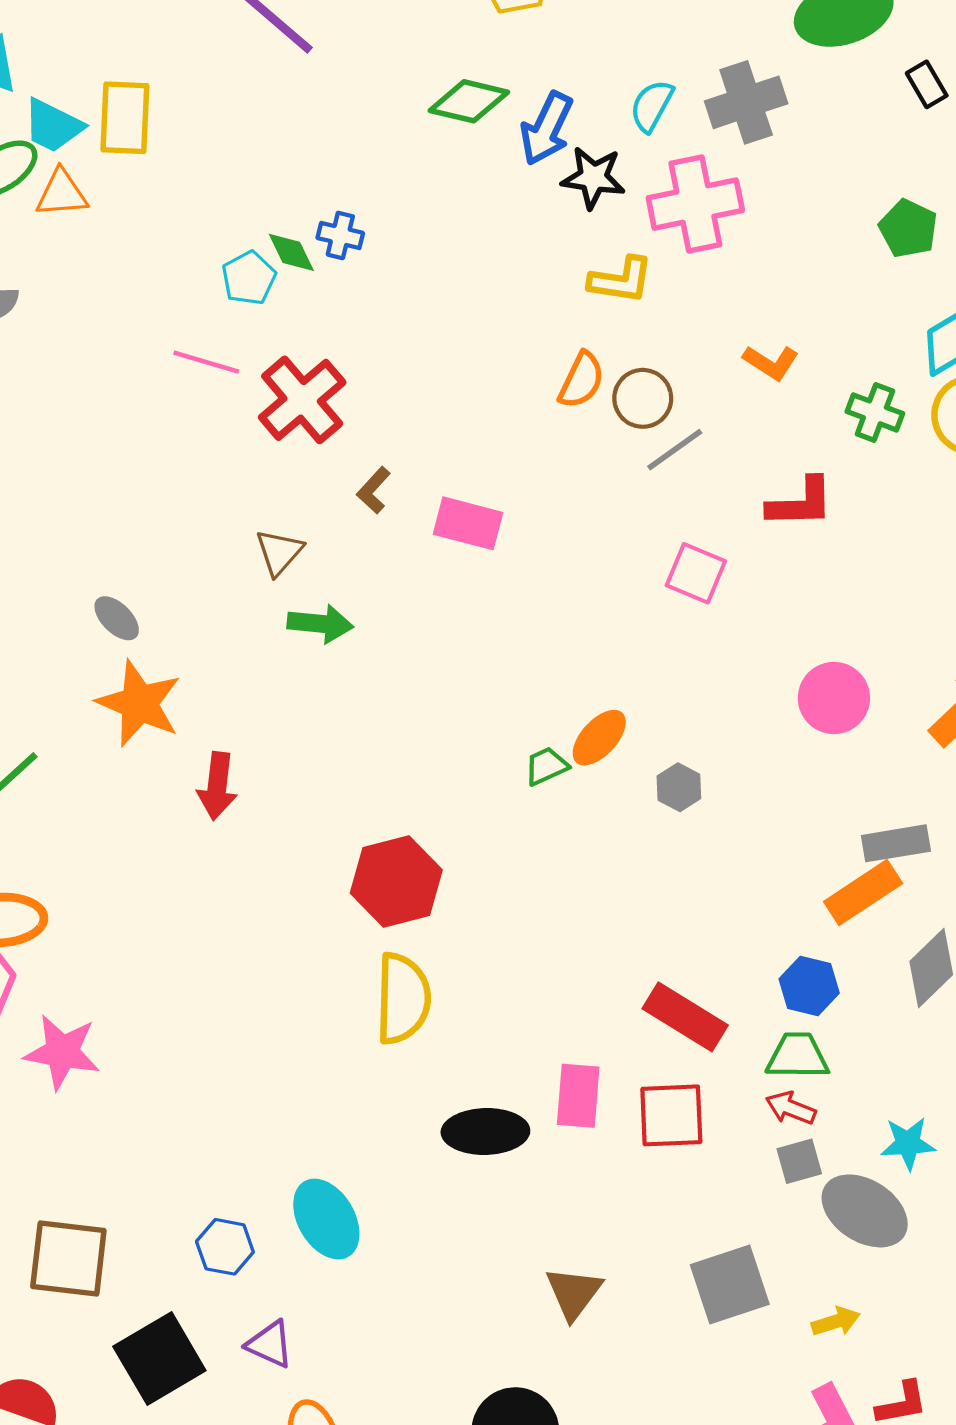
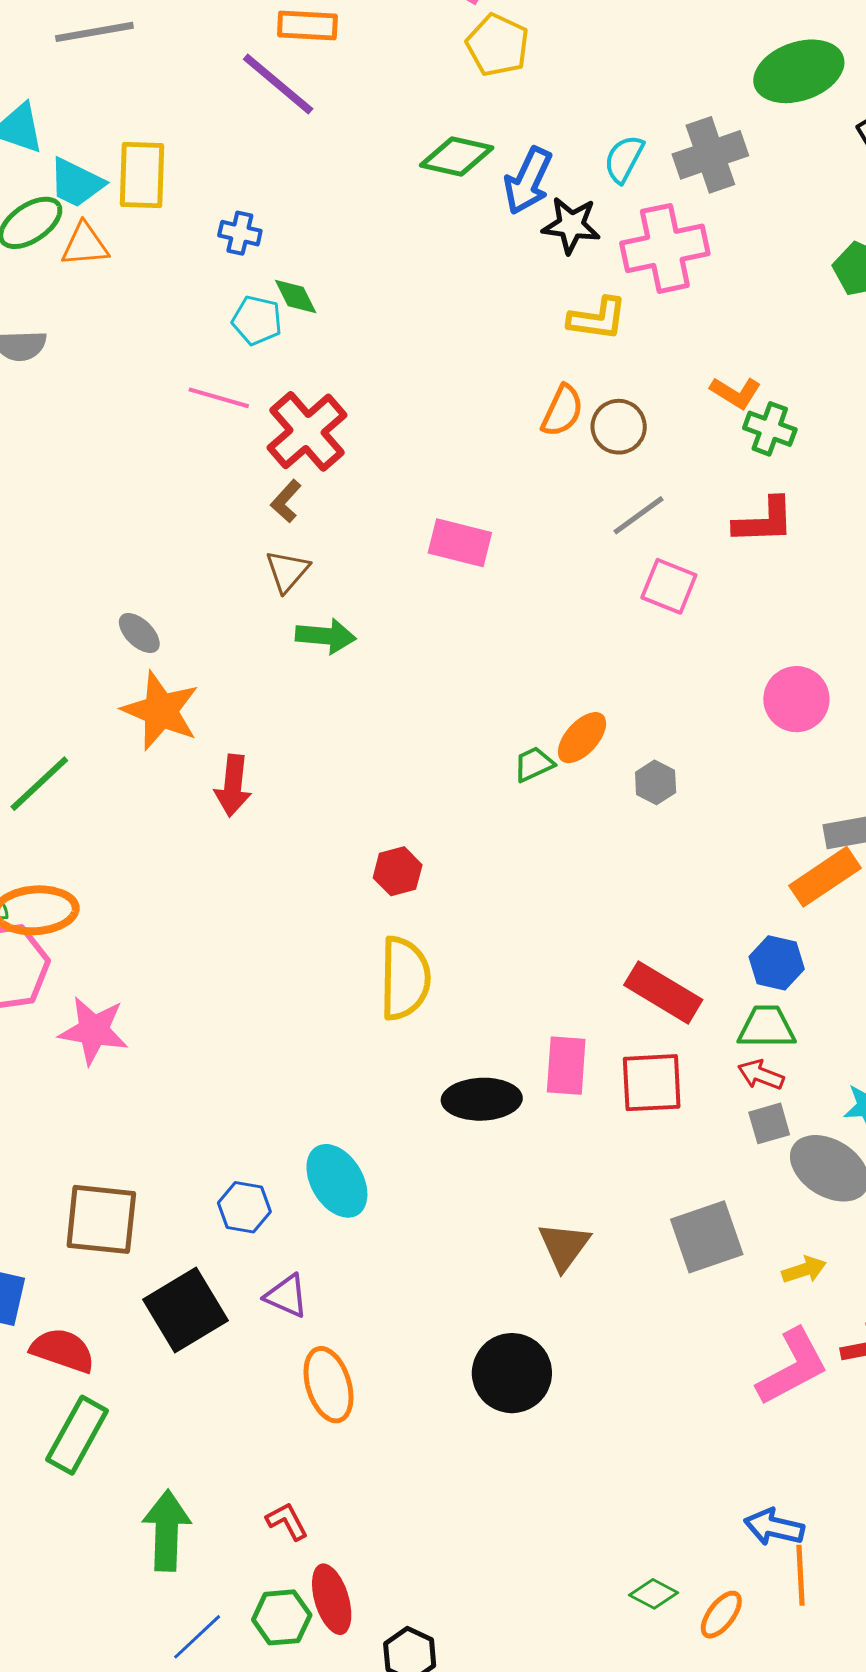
blue cross: (340, 235) -> (240, 233), moved
cyan pentagon: (249, 278) -> (257, 320), turned -30
green cross: (875, 412) -> (770, 429), moved
gray line: (675, 450) -> (638, 515), moved
brown L-shape: (374, 490) -> (286, 501), moved
red hexagon: (396, 882) -> (398, 871), size x0.6

